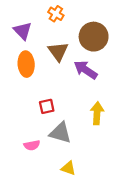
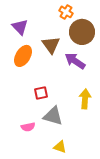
orange cross: (56, 14) -> (66, 12), moved
orange ellipse: (26, 64) -> (23, 56), turned 35

